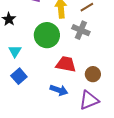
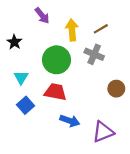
red trapezoid: (66, 64) -> (55, 92), moved
brown circle: (93, 74) -> (116, 89), moved

